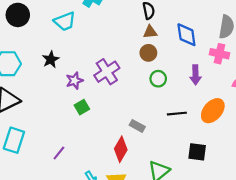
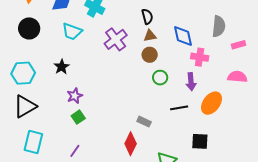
cyan trapezoid: (65, 21) -> (72, 31), turned 45
pink cross: (219, 54) -> (200, 57), moved
purple cross: (107, 72) -> (116, 39), moved
purple arrow: (195, 75) -> (191, 82), moved
purple star: (74, 81) -> (75, 96), moved
green square: (82, 107) -> (78, 117), moved

